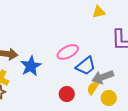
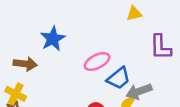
blue star: (31, 66) -> (53, 39), moved

